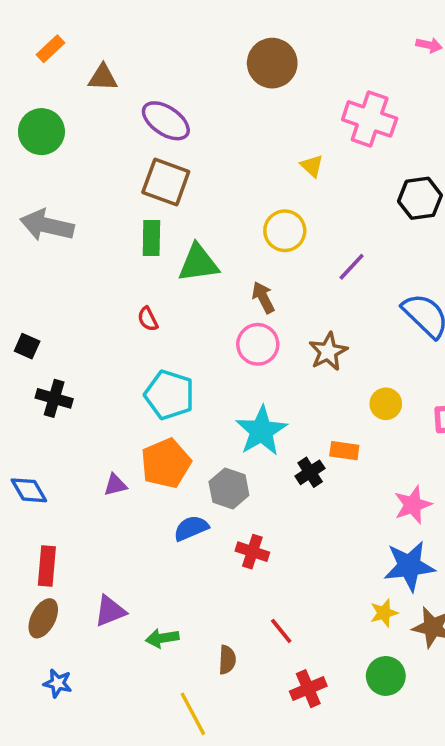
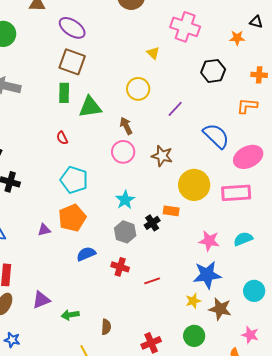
brown star: (328, 352) -> (162, 156), turned -30
yellow circle: (386, 404) -> (194, 185), size x1.8
cyan star: (261, 431) -> (125, 200), size x0.7
gray hexagon: (229, 489) -> (125, 232), moved
pink star: (413, 505) -> (209, 241), turned 30
red line: (281, 631) -> (152, 281), moved, turned -70

